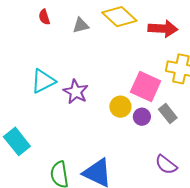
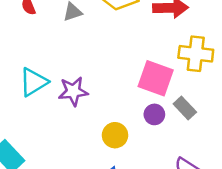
purple star: (76, 92) -> (73, 91), turned -30
yellow circle: (120, 107) -> (115, 135), moved

